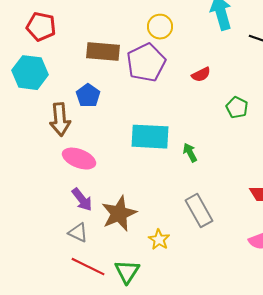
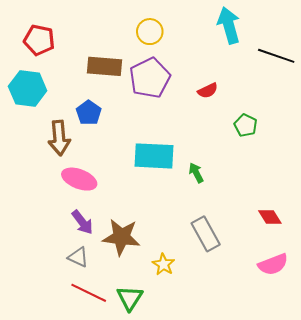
yellow circle: (160, 27) -> (150, 32), moved
brown star: (119, 214) -> (121, 237), turned 30

